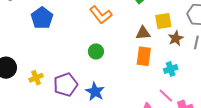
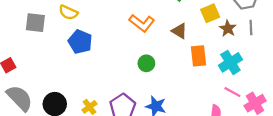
brown triangle: (143, 33) -> (179, 31), moved, turned 49
cyan cross: (171, 69) -> (230, 62), size x1.5

